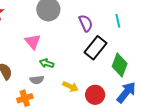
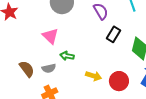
black rectangle: (95, 48) -> (113, 34), size x0.7
gray semicircle: (37, 80) -> (49, 68), moved

